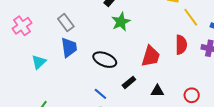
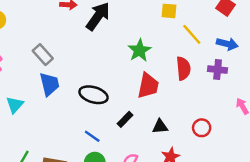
green star: (121, 22) -> (139, 50), moved

